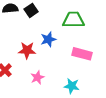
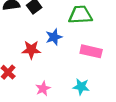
pink star: (37, 77) -> (43, 89), moved

